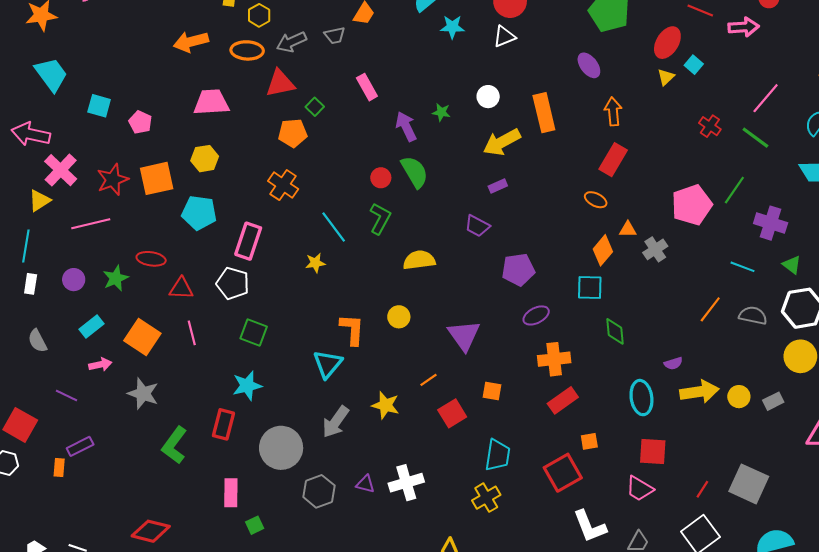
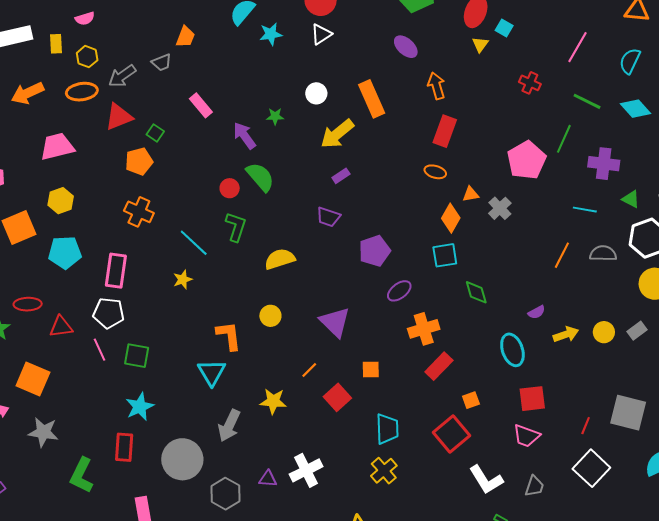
green line: (755, 138) -> (587, 101), moved
pink line: (192, 333) -> (99, 350), moved
yellow arrow: (699, 392) -> (566, 334), size x0.7

